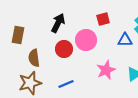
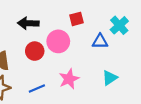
black arrow: (58, 23) -> (28, 23), turned -114
pink star: (106, 70) -> (69, 79), moved

